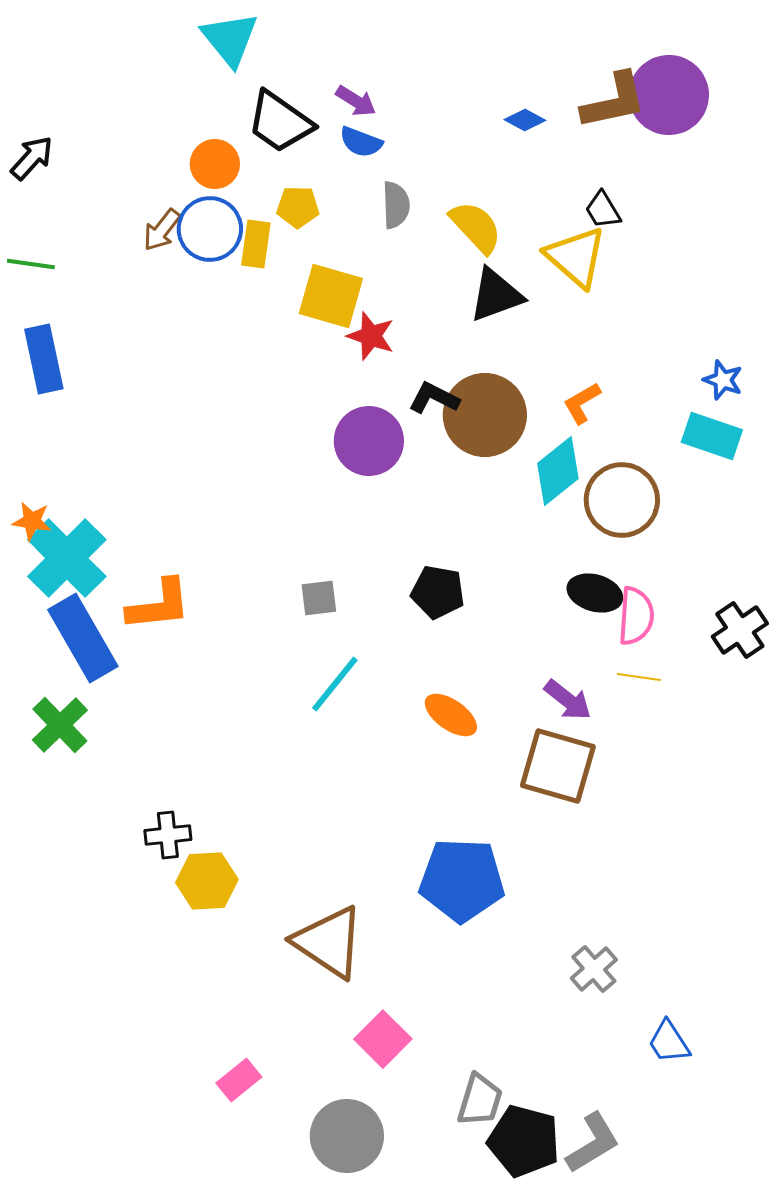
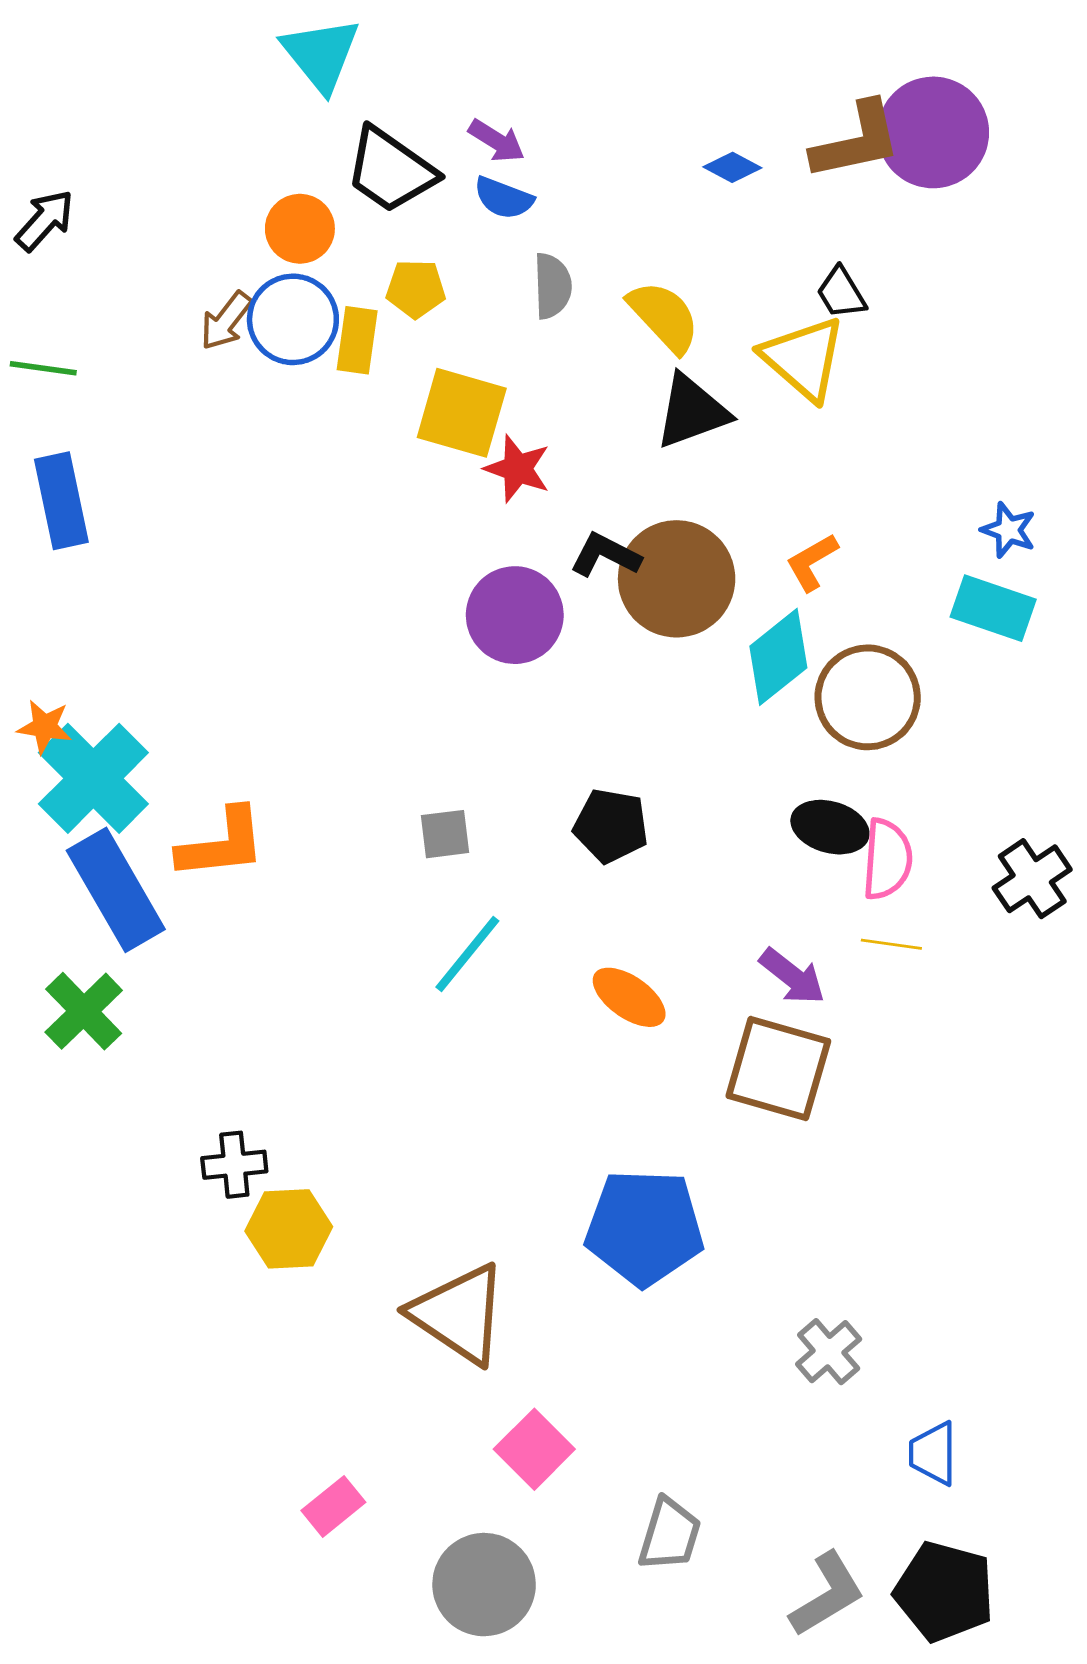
blue trapezoid: (669, 1042) -> (933, 1453), turned 33
black pentagon: (524, 1141) -> (944, 1592), moved

